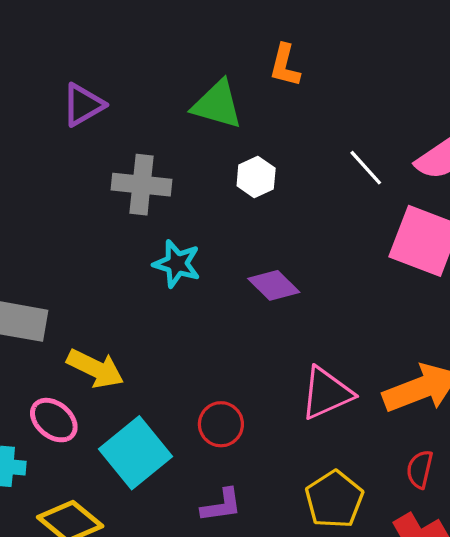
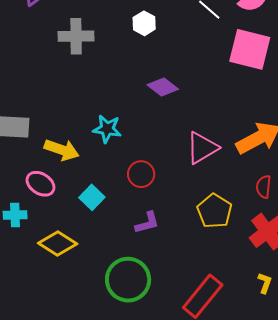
cyan star: (177, 264) -> (107, 129), moved
cyan square: (135, 453) -> (92, 197), size x0.6

